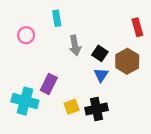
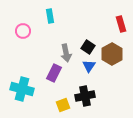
gray arrow: (75, 45) -> (66, 53), moved
purple rectangle: (49, 84) -> (54, 73), moved
yellow square: (72, 107) -> (63, 105), moved

